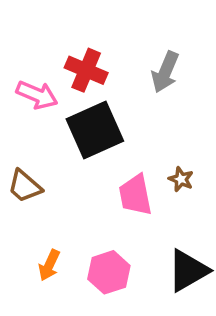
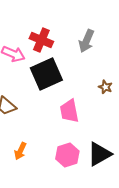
brown star: (181, 179) -> (105, 87), moved
pink hexagon: (109, 272) -> (67, 155), moved

